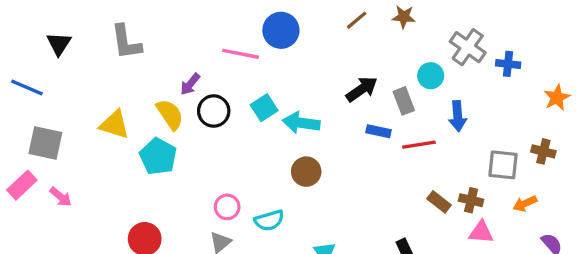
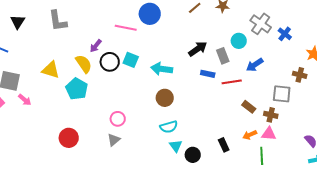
blue cross: (508, 64) -> (285, 34), turned 32
cyan square: (264, 108) -> (131, 60), moved, turned -35
blue arrow: (458, 116) -> (255, 65), turned 60
brown cross: (543, 151) -> (300, 75), moved
pink arrow: (61, 197) -> (25, 100), moved
brown cross: (471, 200) -> (271, 115), moved
brown rectangle: (439, 202) -> (249, 107), moved
orange arrow: (525, 204) -> (250, 135), moved
cyan semicircle: (269, 220) -> (169, 127), moved

